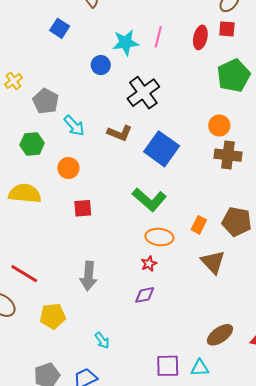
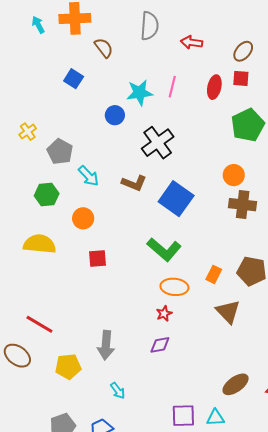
gray arrow: (89, 276) -> (106, 345), moved

